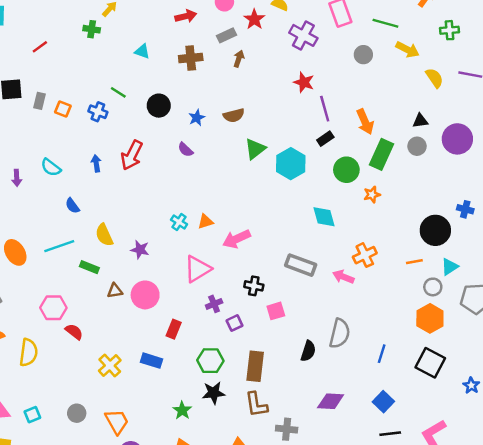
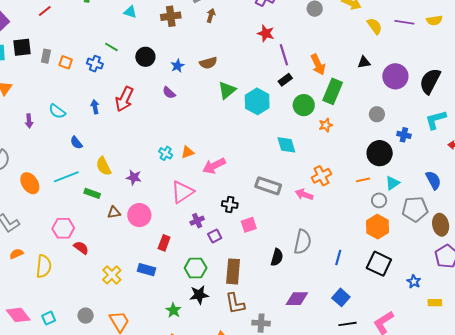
gray circle: (417, 146) -> (377, 114), moved

